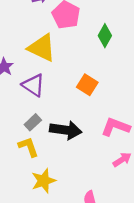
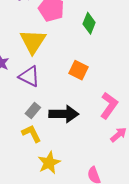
yellow triangle: (42, 48) -> (33, 41), turned 44
pink L-shape: (116, 127) -> (109, 106), turned 112

